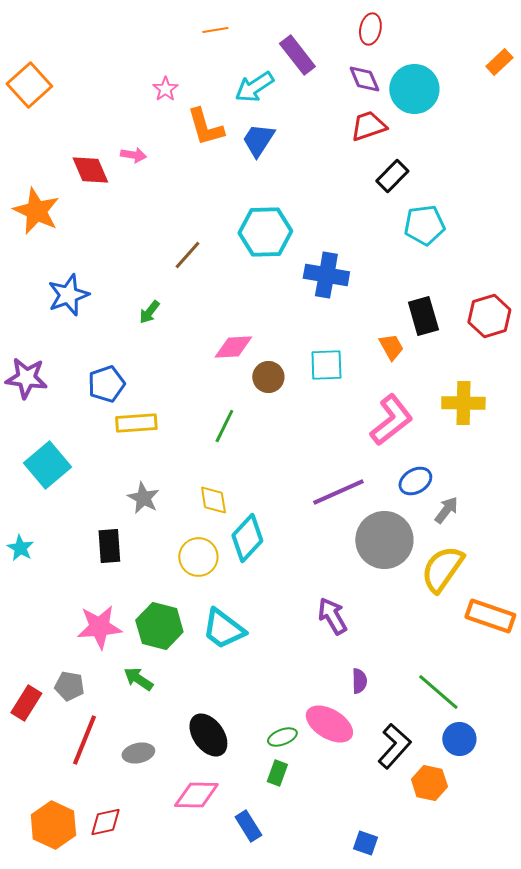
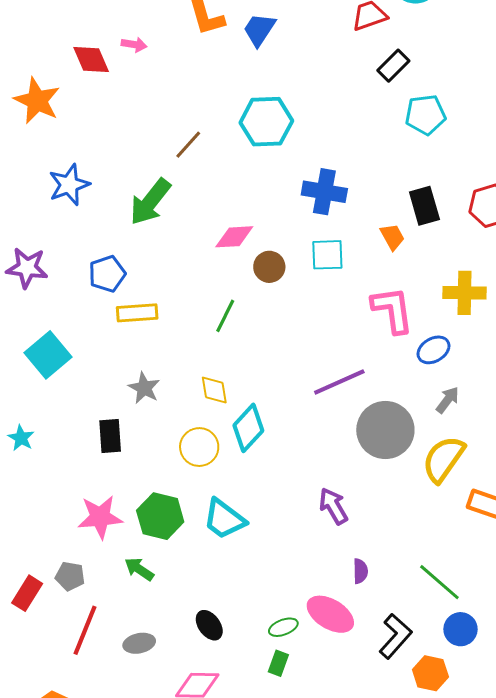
blue cross: (326, 275) -> (324, 192), moved
green arrow: (149, 312) -> (150, 202), size x2.0
pink L-shape: (391, 420) -> (392, 310), turned -60
blue ellipse: (415, 481) -> (433, 350), moved
black ellipse: (208, 735) -> (209, 625), size x0.7

